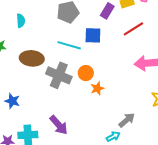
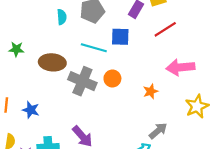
cyan semicircle: (21, 21) -> (62, 17), moved
orange star: (97, 88) -> (151, 91), moved

